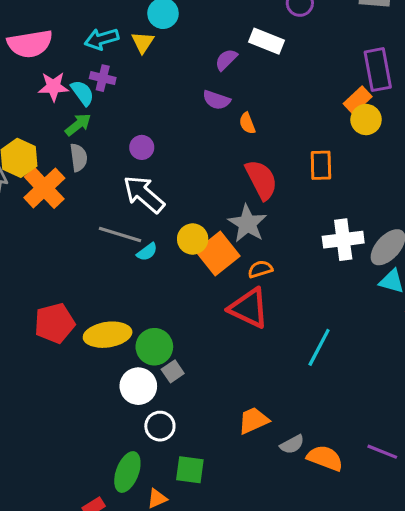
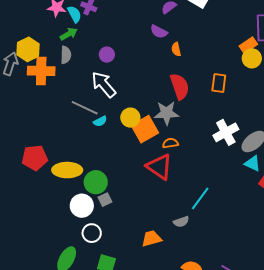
orange cross: (44, 188) -> (41, 71), turned 36
gray star: (247, 224) -> (167, 113), turned 30
white cross: (343, 240) -> (226, 132), turned -30
gray semicircle: (292, 444) -> (181, 222), moved

